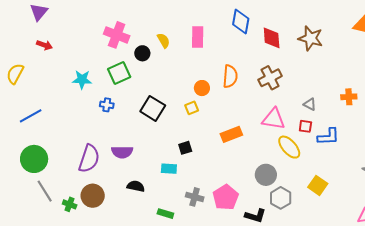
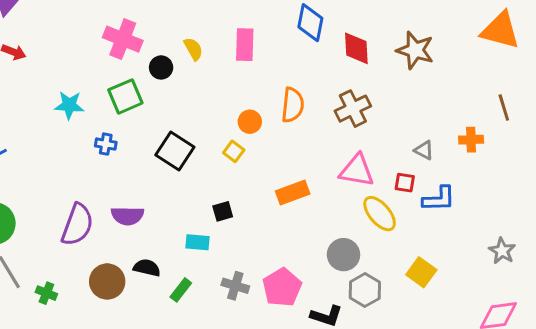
gray triangle: (310, 104) -> (424, 150), moved
yellow square: (192, 108) -> (234, 151), turned -32
brown circle: (93, 196) -> (107, 281), moved
green rectangle: (165, 214) -> (181, 290), moved, turned -70

